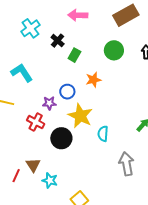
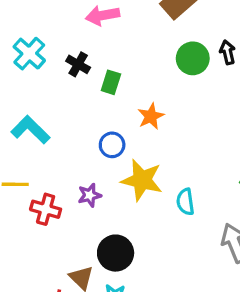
green circle: (114, 50) -> (193, 58), moved
purple star: (49, 103) -> (90, 195), moved
red cross: (36, 122) -> (46, 209), moved
black circle: (61, 138) -> (116, 253), moved

